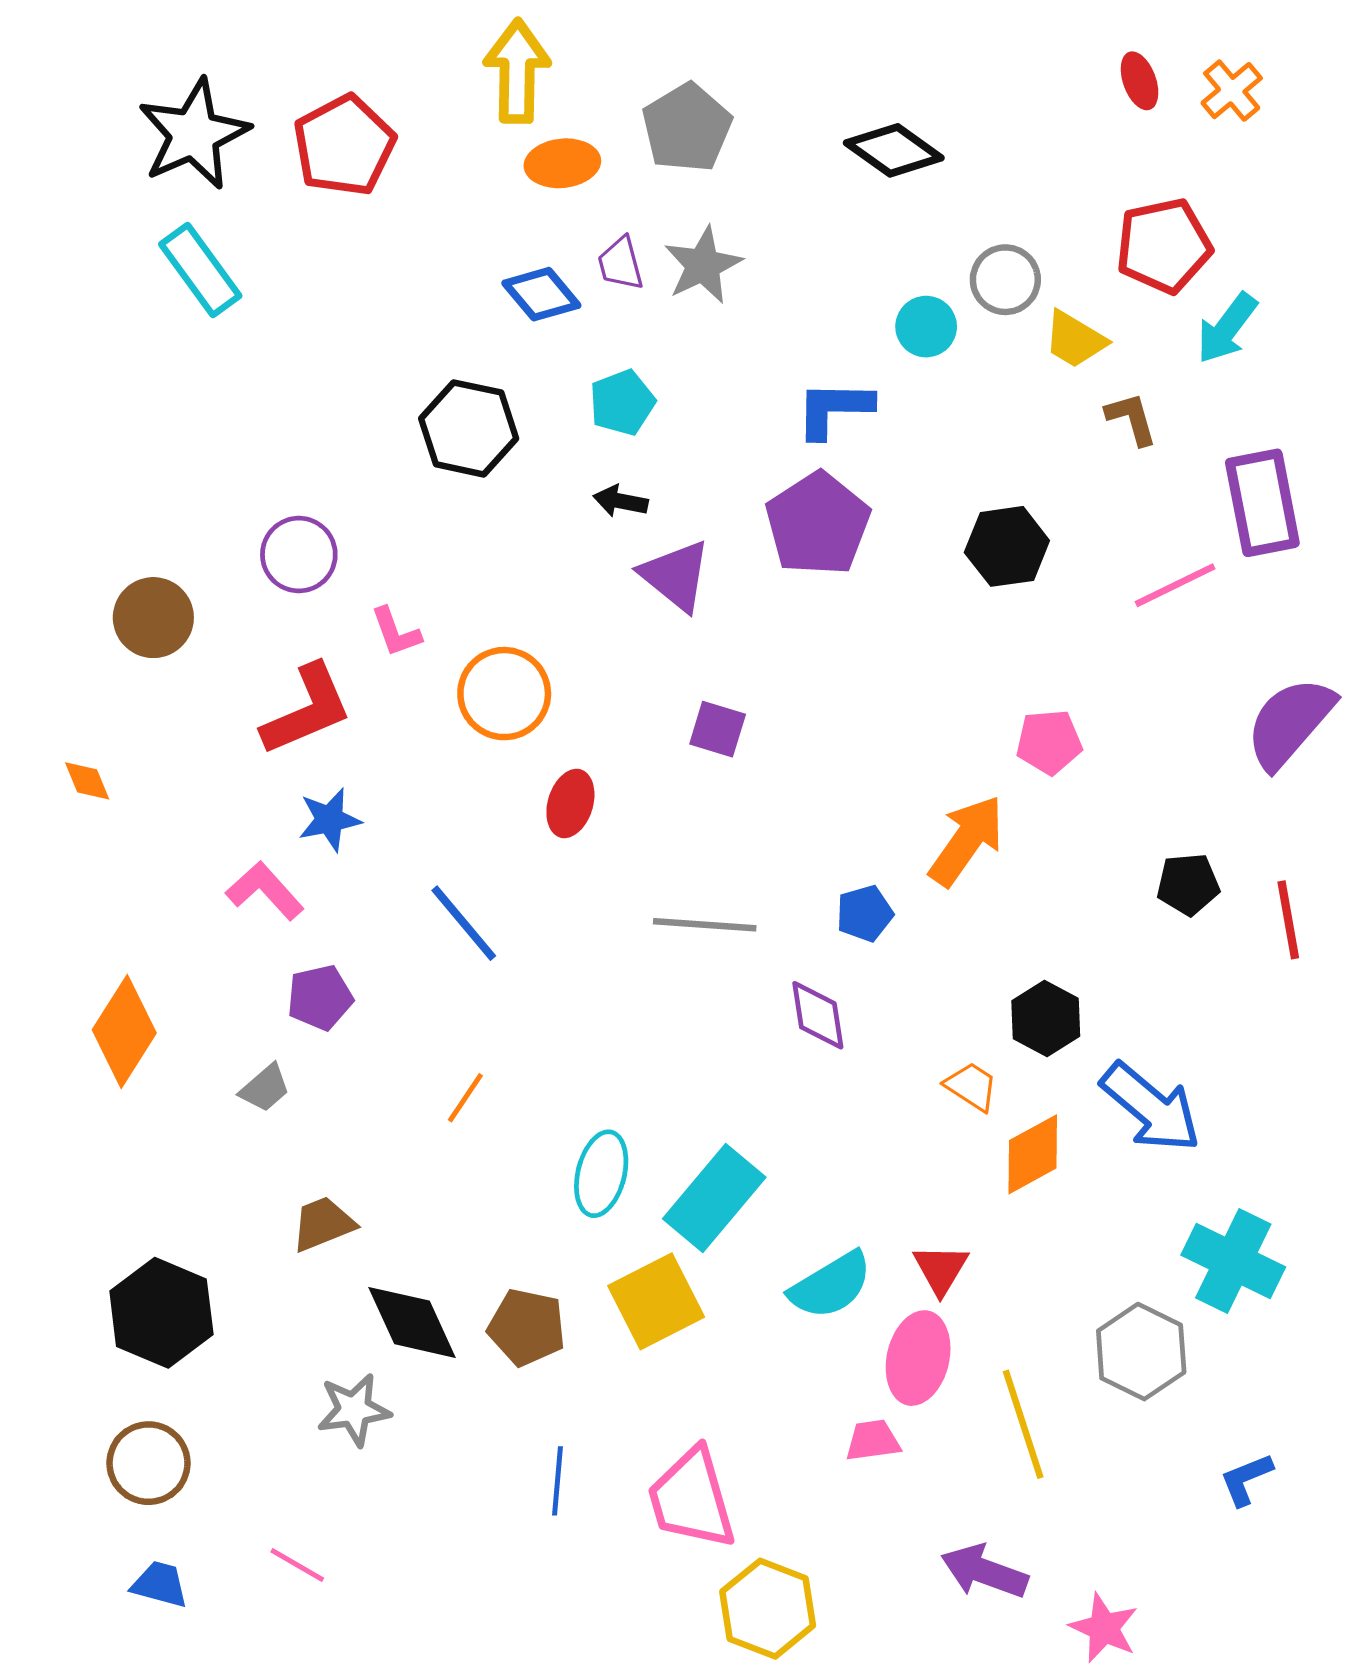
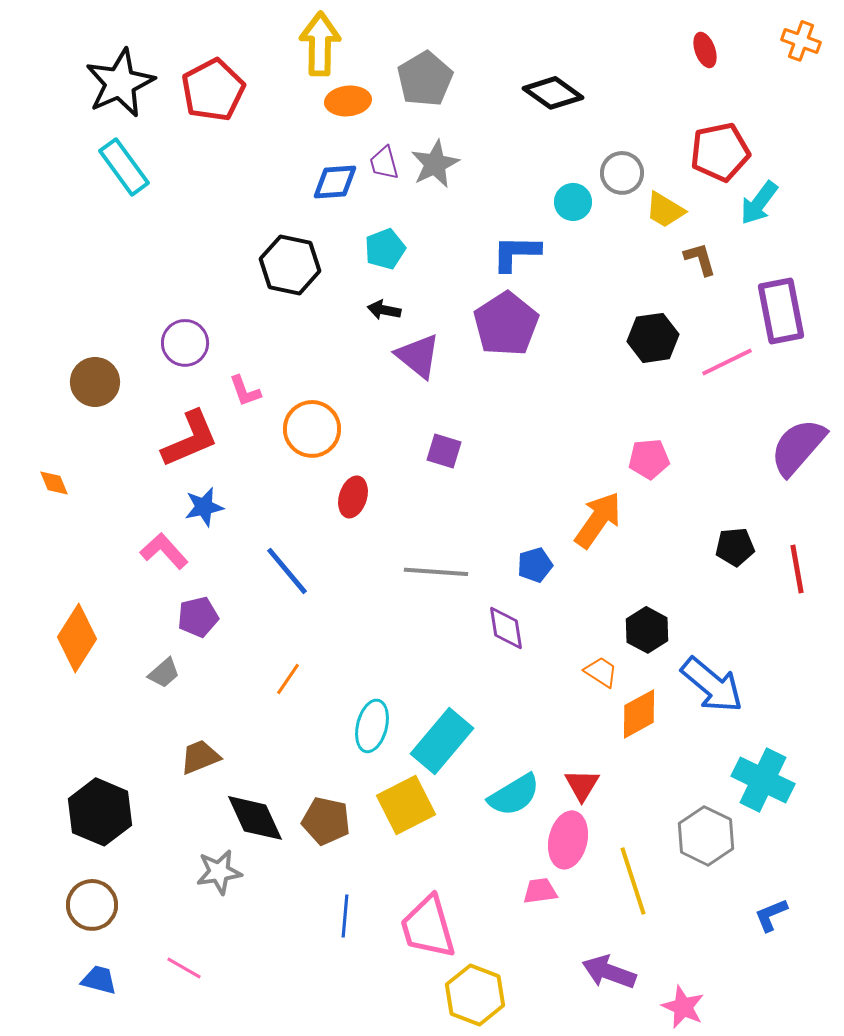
orange cross: (1232, 91) -> (801, 41), moved, turned -30
blue diamond: (541, 294) -> (335, 182), turned -54
black hexagon: (1007, 546) -> (653, 338), moved

